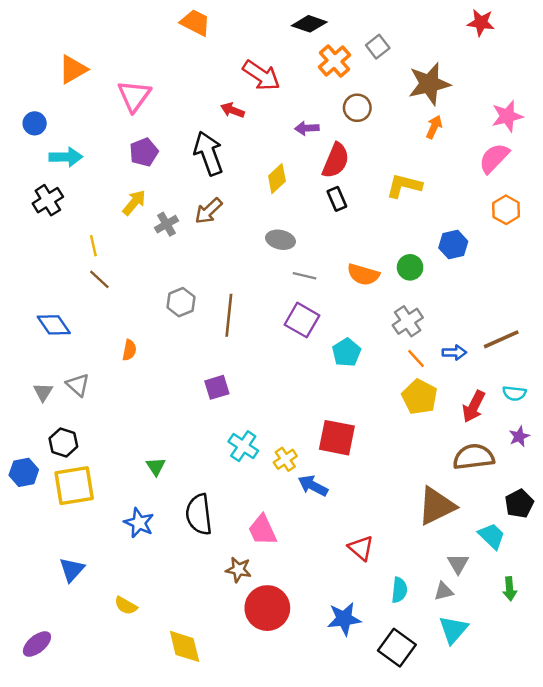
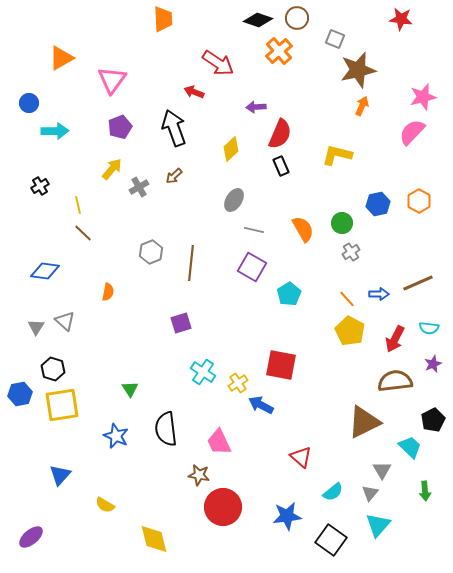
orange trapezoid: (195, 23) -> (163, 19), turned 60
gray square: (378, 47) -> (335, 39), moved, turned -30
brown circle: (357, 108) -> (297, 18), moved
black cross: (48, 200) -> (40, 186), moved, size x0.7
orange hexagon: (506, 210) -> (419, 201), moved
brown arrow: (209, 211) -> (174, 176), size x0.7
gray ellipse: (280, 240) -> (234, 200), turned -70
orange semicircle: (363, 275) -> (303, 229), turned -136
gray cross: (408, 321) -> (351, 252), moved, size x0.7
blue diamond: (54, 325) -> (45, 271), turned -48
cyan semicircle: (399, 590) -> (333, 492), turned 45
gray triangle: (444, 591) -> (370, 493), turned -36

